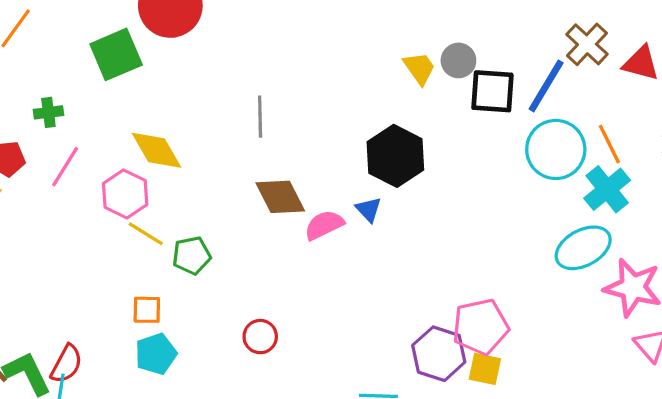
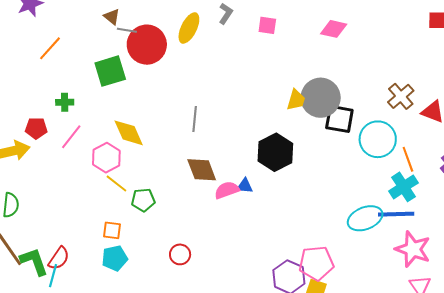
gray circle: (458, 60) -> (321, 98), size x1.8
yellow trapezoid: (419, 68) -> (296, 100), turned 45
blue line: (546, 86) -> (396, 214), moved, turned 51
cyan circle: (556, 149) -> (378, 139), moved
blue triangle: (368, 209) -> (245, 186), moved, turned -48
cyan ellipse: (583, 248) -> (365, 218), moved

